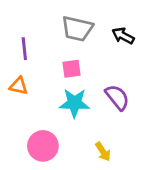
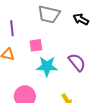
pink square: (72, 69) -> (36, 45), moved

